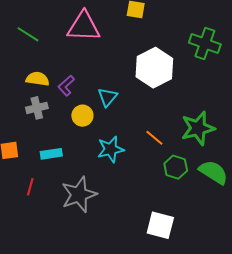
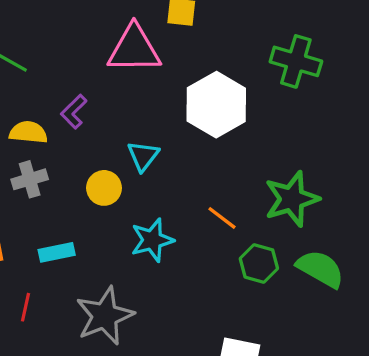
pink triangle: (84, 26) -> (134, 49), moved
purple L-shape: (66, 86) -> (74, 112), moved

